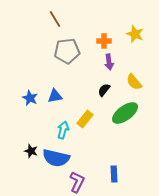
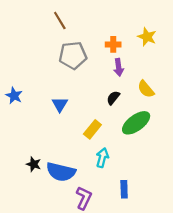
blue triangle: (55, 96) -> (60, 104), turned -49
blue star: (30, 98) -> (14, 96), moved
cyan arrow: (63, 130) -> (102, 158), moved

